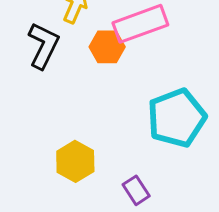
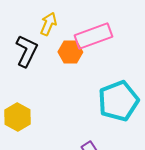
yellow hexagon: (75, 161) -> (17, 117), moved

